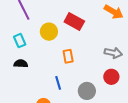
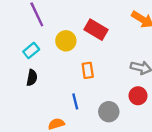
cyan rectangle: (20, 41) -> (31, 51), turned 72
black semicircle: (21, 64) -> (32, 78), turned 96

